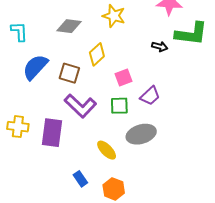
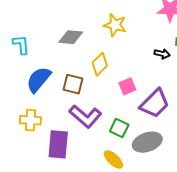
purple trapezoid: (150, 96) -> (155, 103), size x1.5
green square: (119, 106) -> (119, 128), moved, turned 30
yellow cross: (18, 127) -> (30, 120), moved

